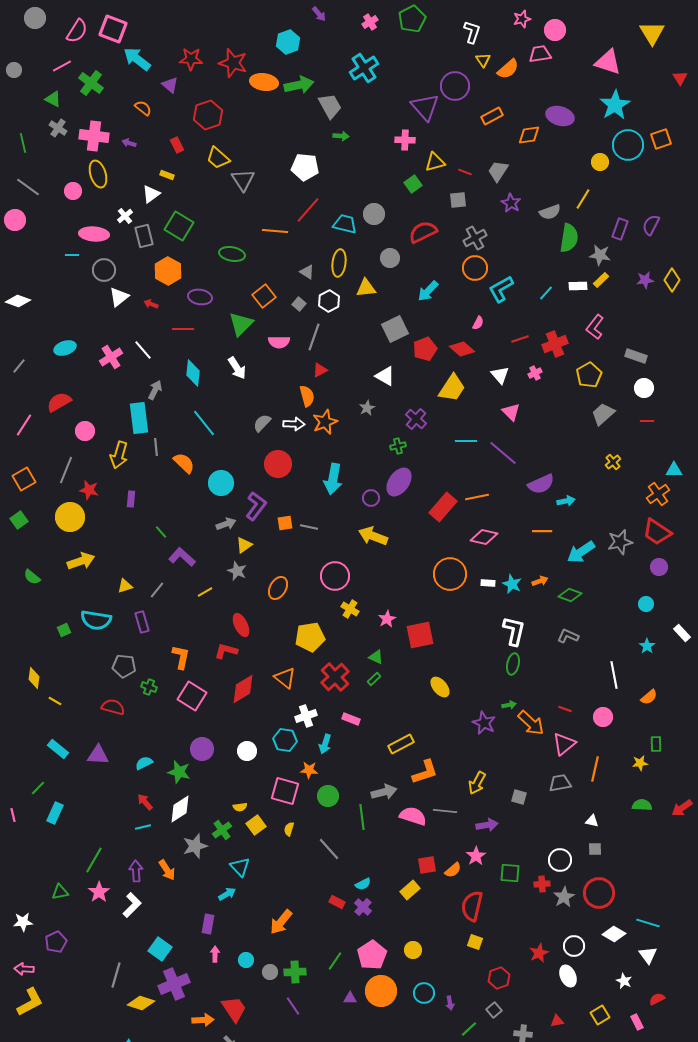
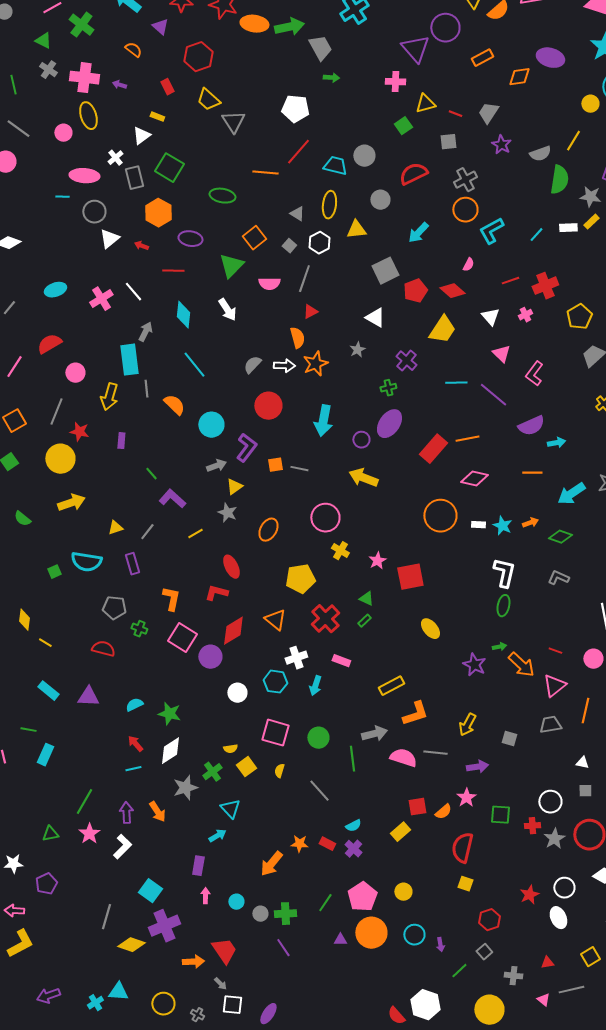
pink L-shape: (595, 327) -> (534, 374), moved
purple circle: (202, 749) -> (210, 657), moved
orange star: (309, 770) -> (299, 844), moved
green line: (38, 788) -> (28, 730), turned 56

